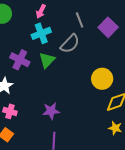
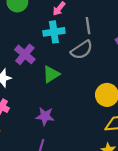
gray line: (80, 20) -> (88, 26), moved
green triangle: (47, 60) -> (51, 74), moved

